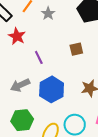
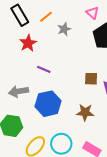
brown square: (76, 49) -> (91, 79), moved
purple line: (39, 57) -> (44, 69), turned -56

